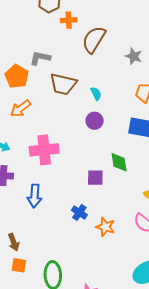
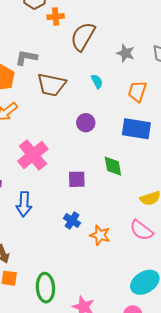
cyan semicircle: (96, 94) -> (97, 81), moved
pink cross: (44, 150) -> (33, 155), turned -32
purple square: (95, 178) -> (77, 179), moved

